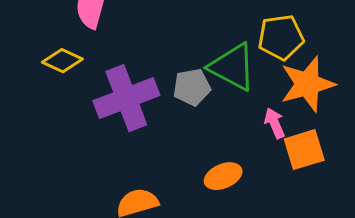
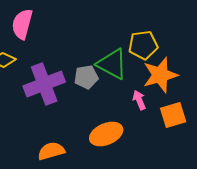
orange square: (304, 150) -> (173, 115), moved
orange ellipse: (223, 176) -> (106, 134), size x1.4

